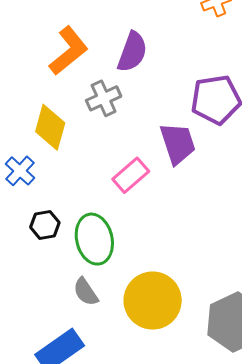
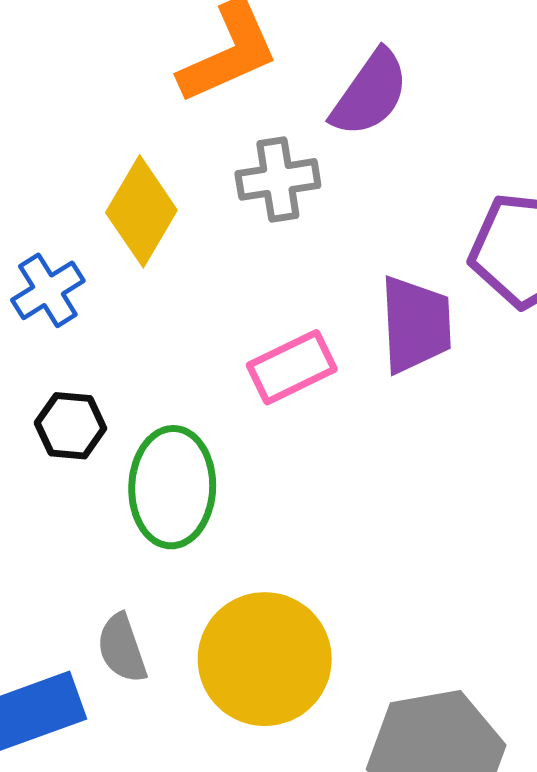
gray semicircle: (86, 292) -> (122, 648), moved

